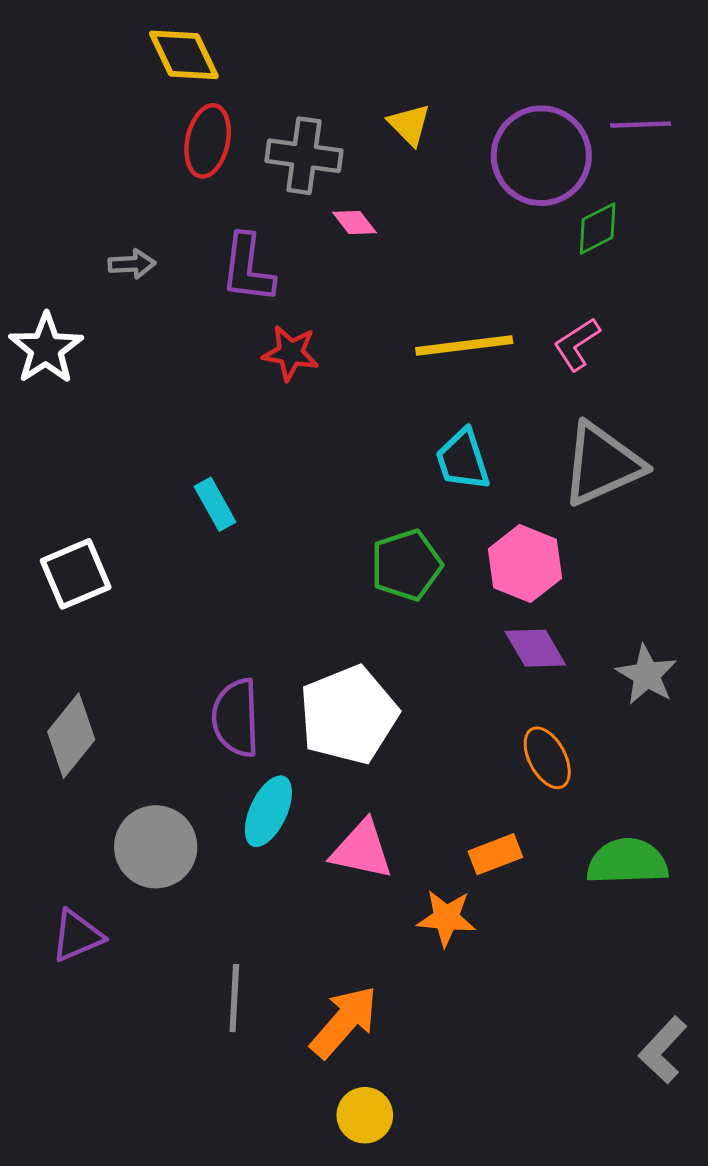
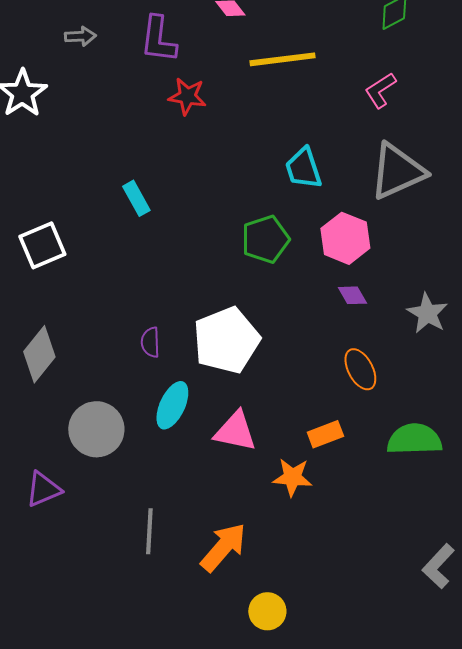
yellow line: (464, 346) -> (282, 59), moved
purple diamond: (535, 648) -> (352, 295), size x0.7
purple semicircle: (236, 718) -> (150, 342), size x0.6
yellow circle: (365, 1115) -> (267, 611), moved

